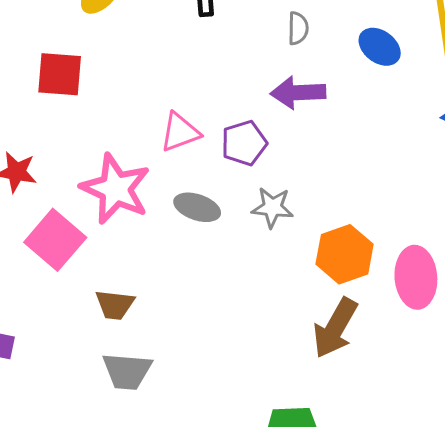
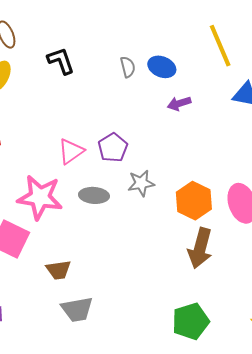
blue ellipse: (380, 47) -> (162, 67), moved
purple arrow: (298, 93) -> (179, 103), moved, size x0.7

